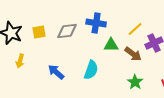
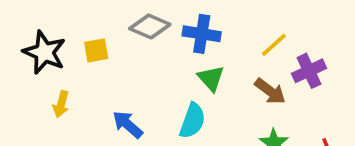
gray diamond: (67, 31) -> (150, 26), moved, turned 30
green triangle: (111, 45) -> (211, 78), moved, turned 49

